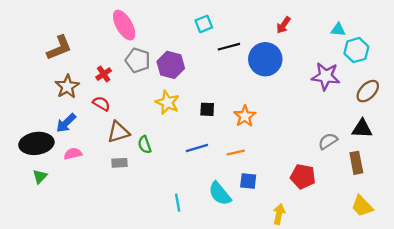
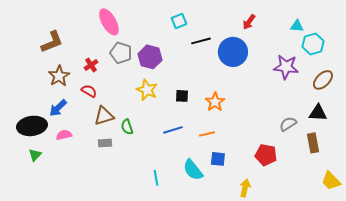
yellow trapezoid: (362, 206) -> (331, 181), moved

